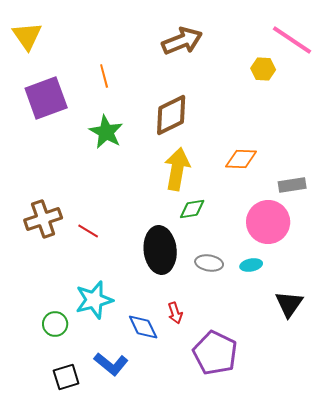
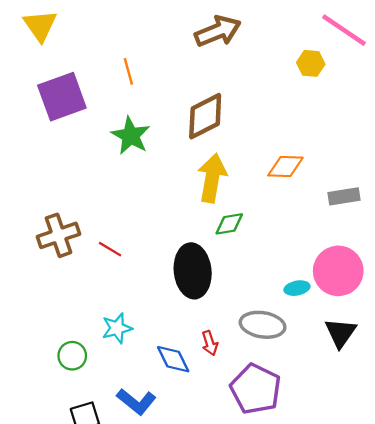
pink circle: (268, 222) -> (338, 271), moved
gray ellipse: (209, 263) -> (263, 325), moved, size x1.4
cyan star: (94, 300) -> (117, 328), size x0.7

